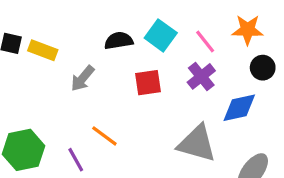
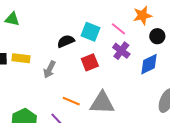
gray triangle: (197, 143) -> (102, 103), moved

